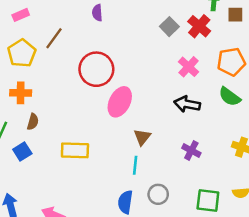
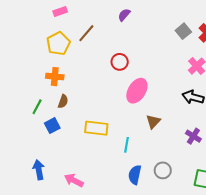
purple semicircle: (97, 13) -> (124, 15), turned 40
red circle: (96, 69) -> (120, 62), size x0.6
cyan line: (135, 165) -> (126, 145), moved

